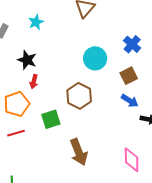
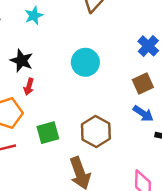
cyan circle: (95, 58) -> (85, 62), moved
brown hexagon: (79, 96) -> (96, 131), moved

